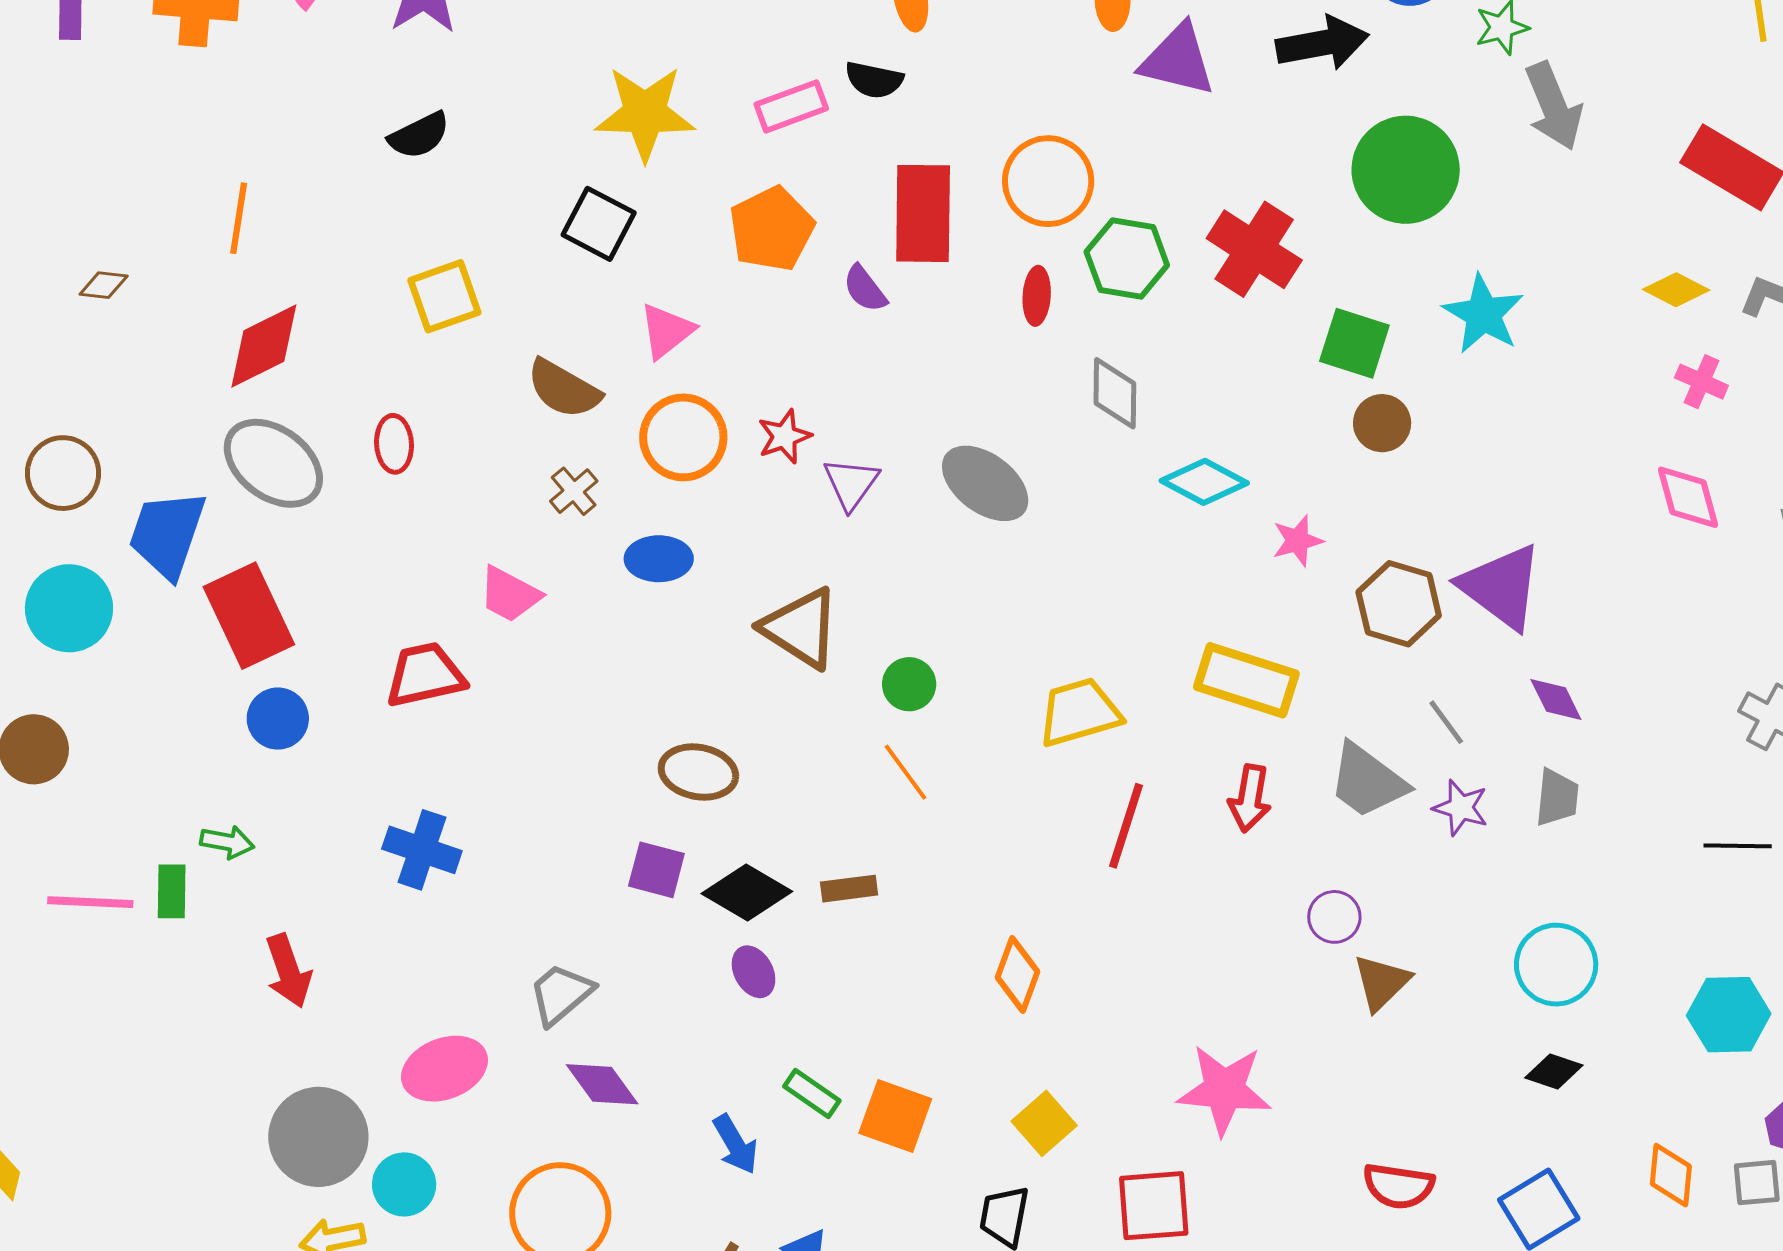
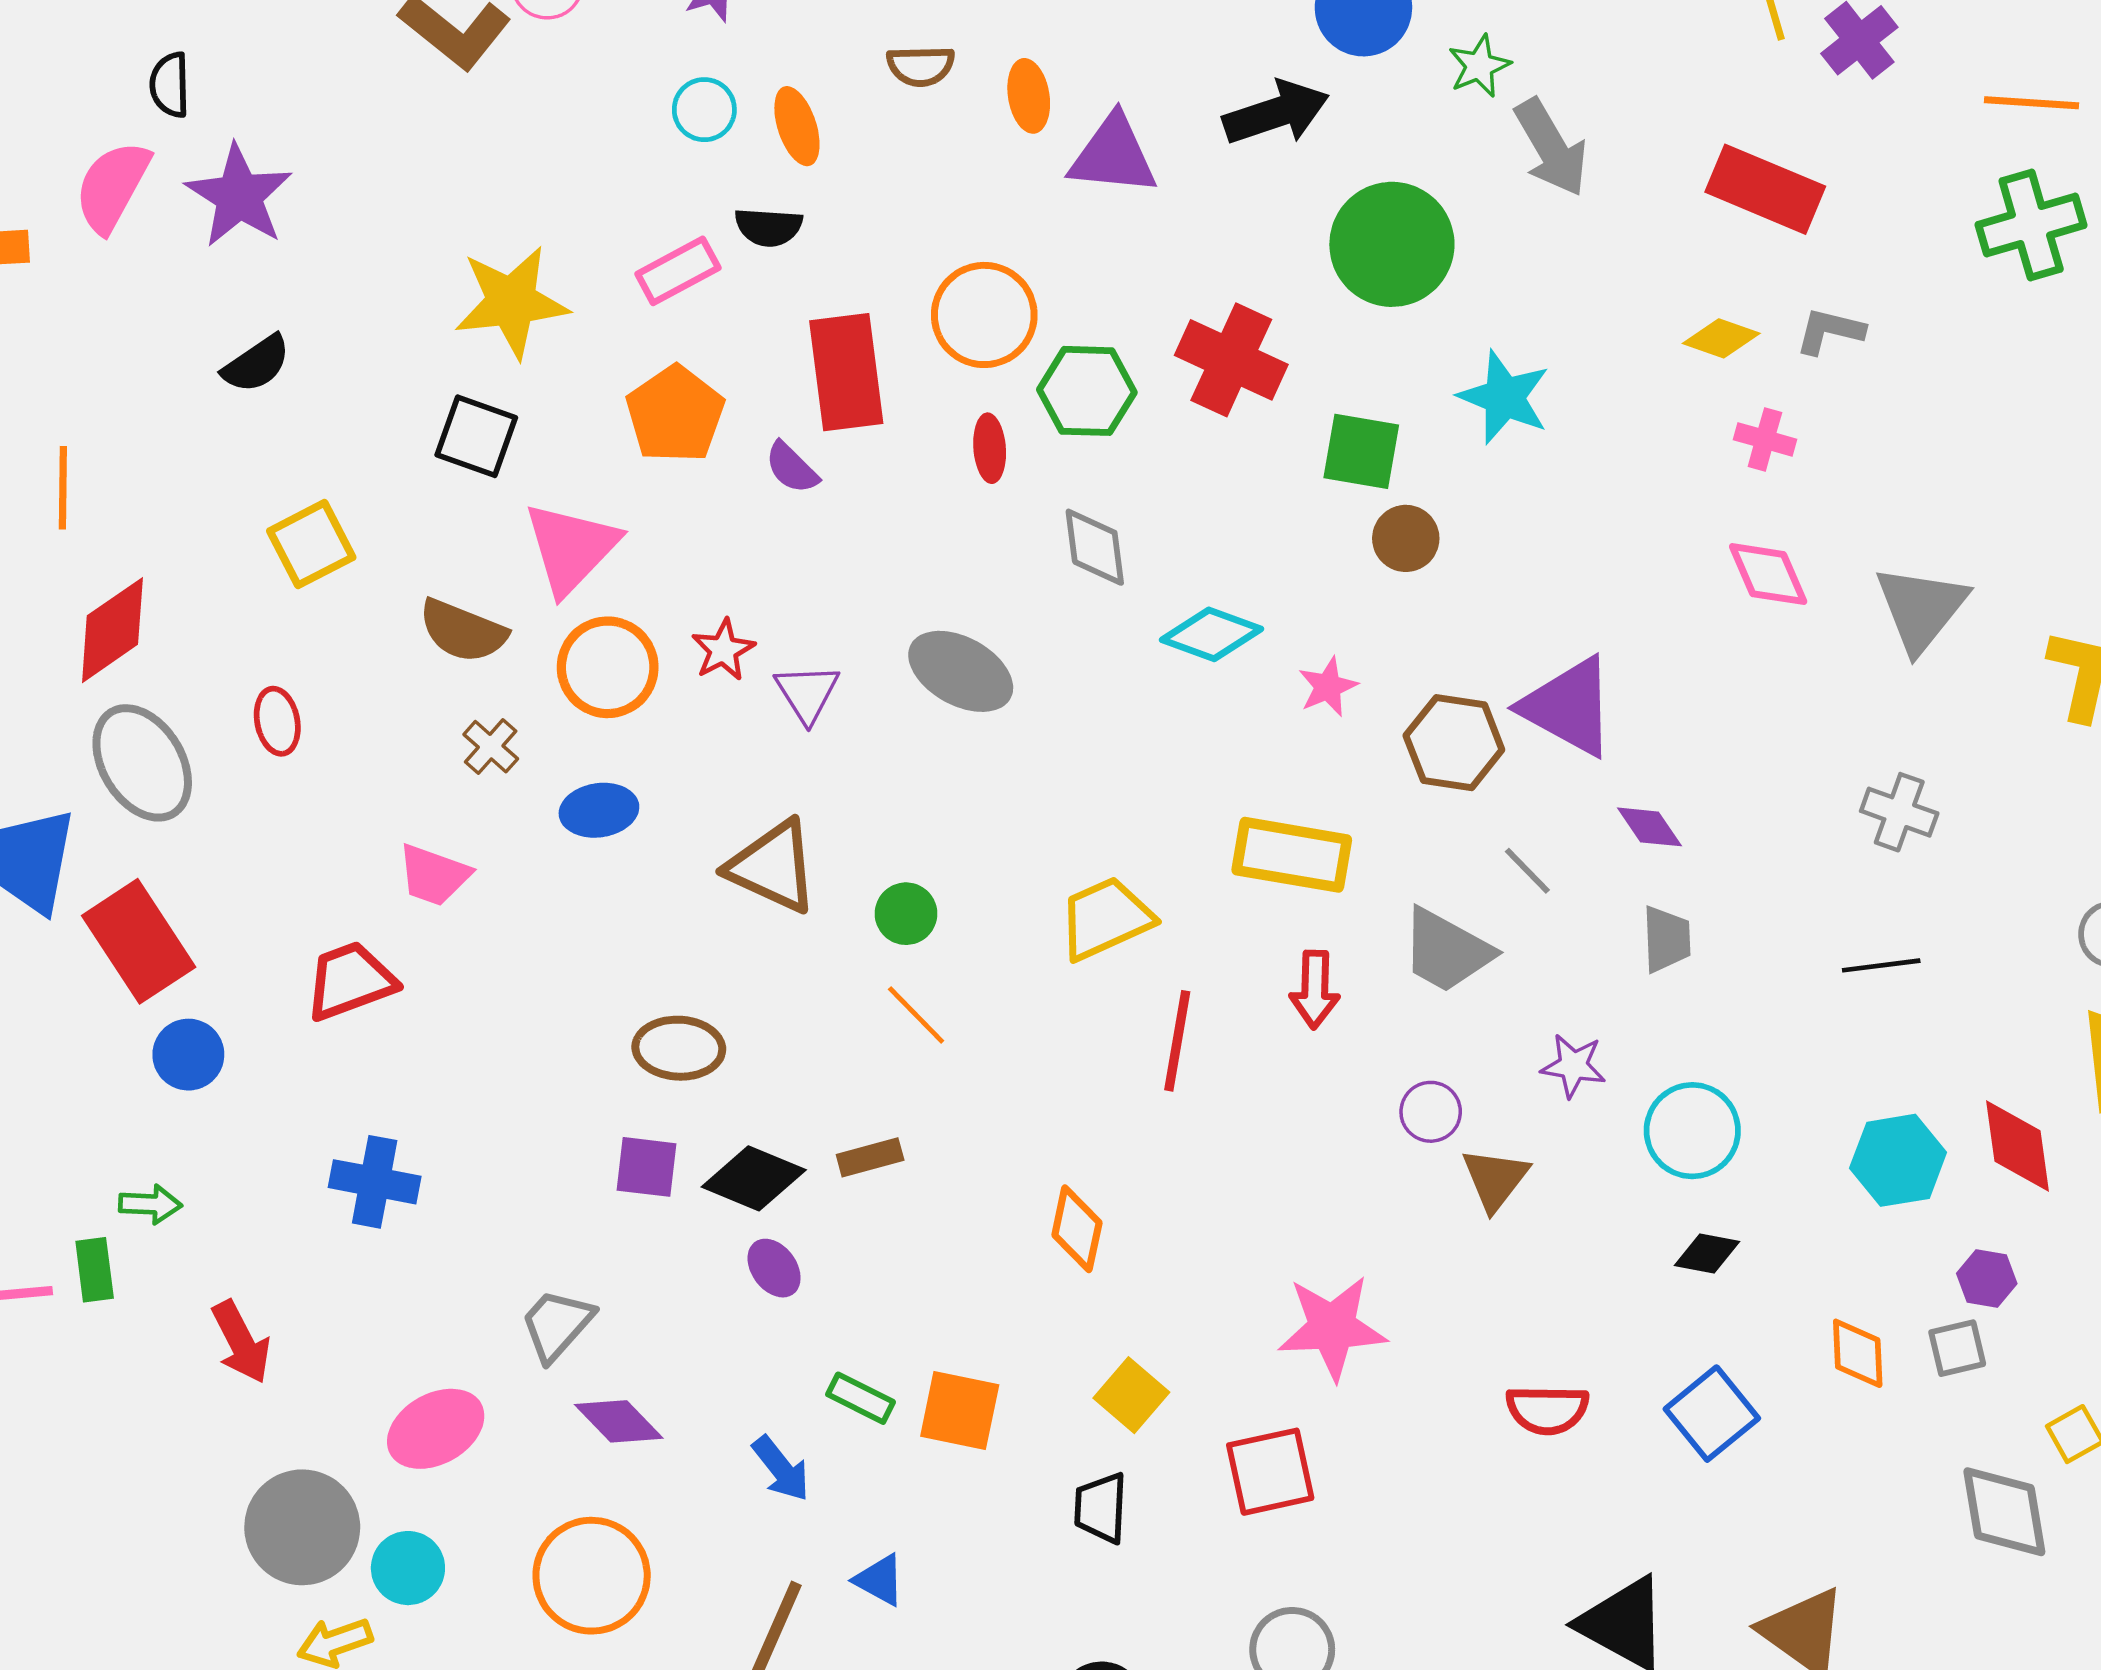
pink triangle: (666, 331) -> (571, 548), size x1.5
gray ellipse: (273, 463) -> (142, 763), turned 30
purple star: (1461, 808) -> (1573, 1066), moved

